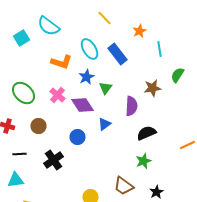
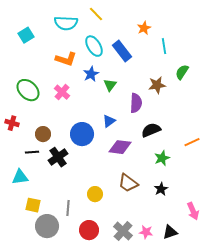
yellow line: (104, 18) -> (96, 14), moved
cyan semicircle: (48, 26) -> (66, 23), moved, turned -35
purple diamond: (82, 105) -> (120, 147), moved, turned -50
brown circle: (38, 126) -> (43, 134), moved
blue circle: (78, 137) -> (82, 134), size x1.5
black line: (20, 154) -> (32, 152), moved
green star: (144, 161) -> (162, 158), moved

